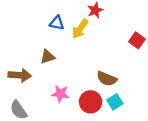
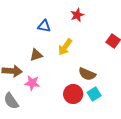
yellow arrow: (80, 29) -> (65, 47), moved
pink star: (60, 94) -> (32, 83), moved

